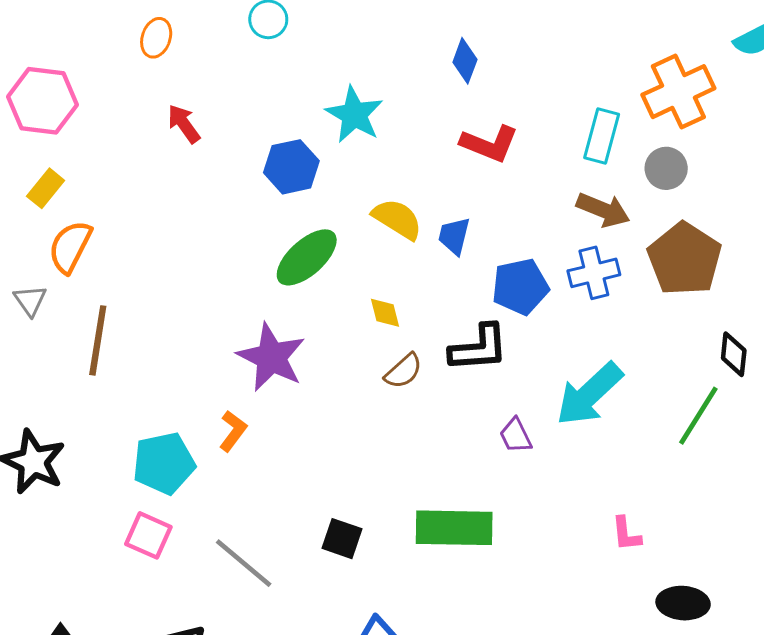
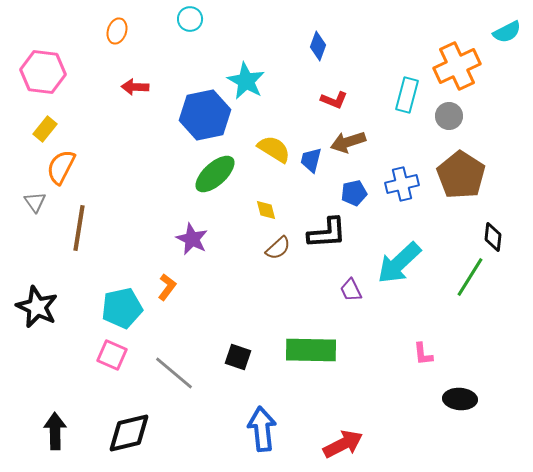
red arrow: (184, 124) -> (135, 87), turned -52
red L-shape: (489, 144) -> (334, 100), size x0.7
blue hexagon: (291, 167) -> (205, 115), size x1.4
brown arrow: (603, 210) -> (348, 142), moved, turned 140
blue pentagon: (520, 287) -> (354, 193), size x0.7
purple star: (271, 357) -> (192, 239), size x0.7

